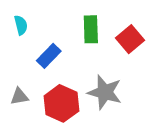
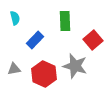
red square: (130, 39) -> (93, 40), moved

